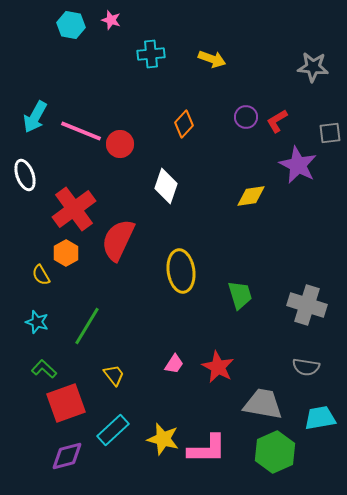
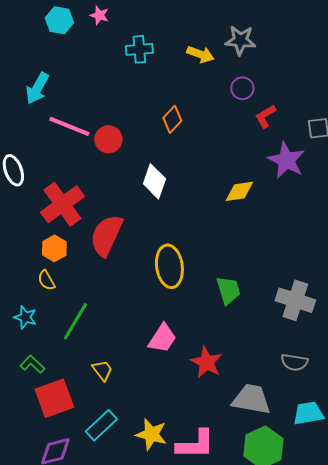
gray star: (313, 67) -> (240, 40), moved
cyan arrow: (35, 117) -> (37, 88), moved
purple circle: (246, 117) -> (242, 88), moved
yellow semicircle: (41, 275) -> (46, 280), moved
pink trapezoid: (174, 364) -> (162, 338), moved, size x1.5

